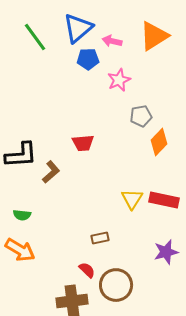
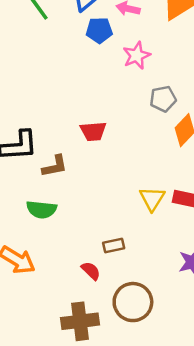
brown L-shape: (51, 172) -> (55, 166), turned 30
green semicircle: (22, 215) -> (42, 209), moved, size x1.4
red semicircle: (87, 270) -> (91, 271), moved

